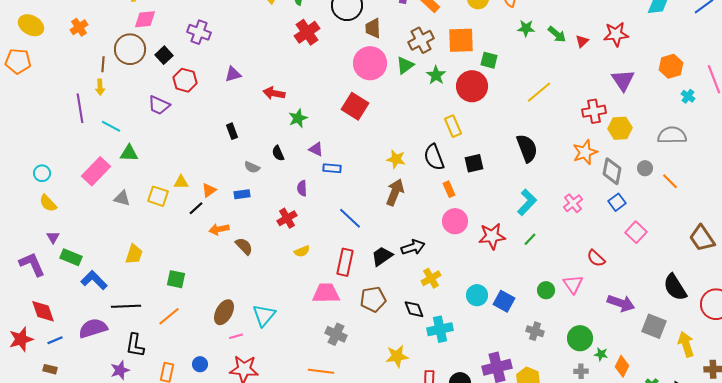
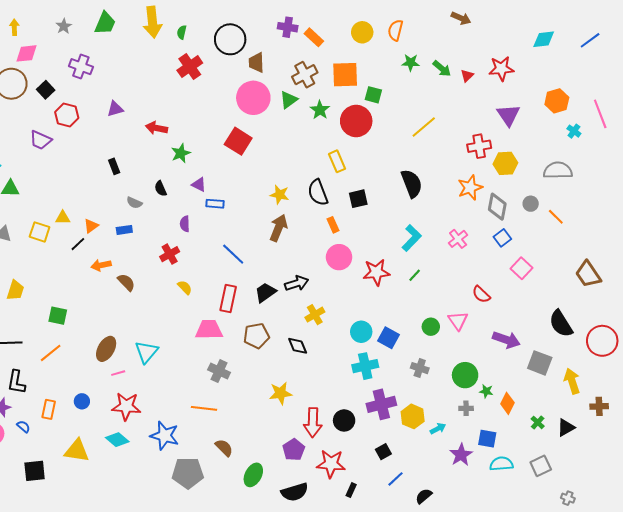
yellow semicircle: (302, 251) -> (185, 287), turned -112
cyan cross: (440, 329) -> (365, 366), moved

